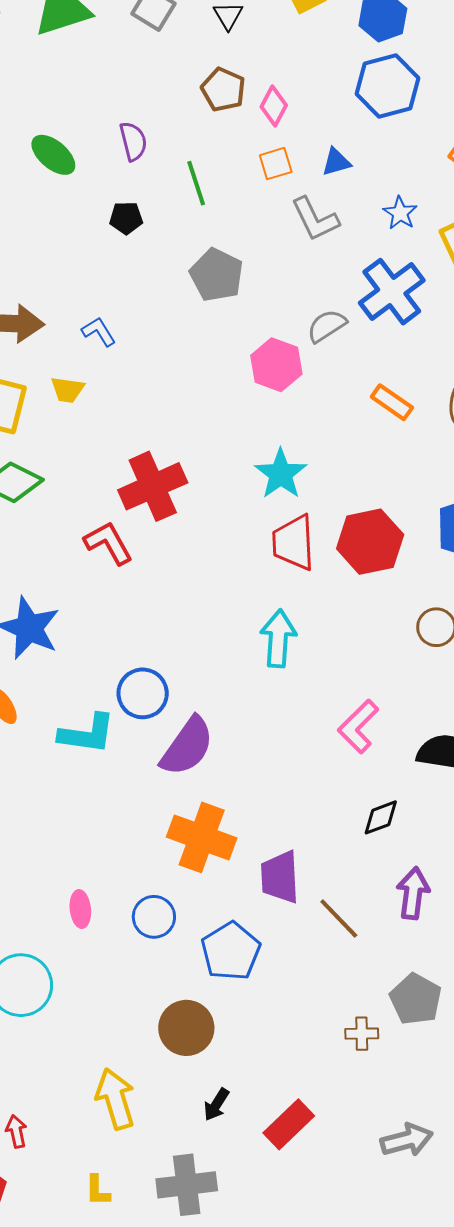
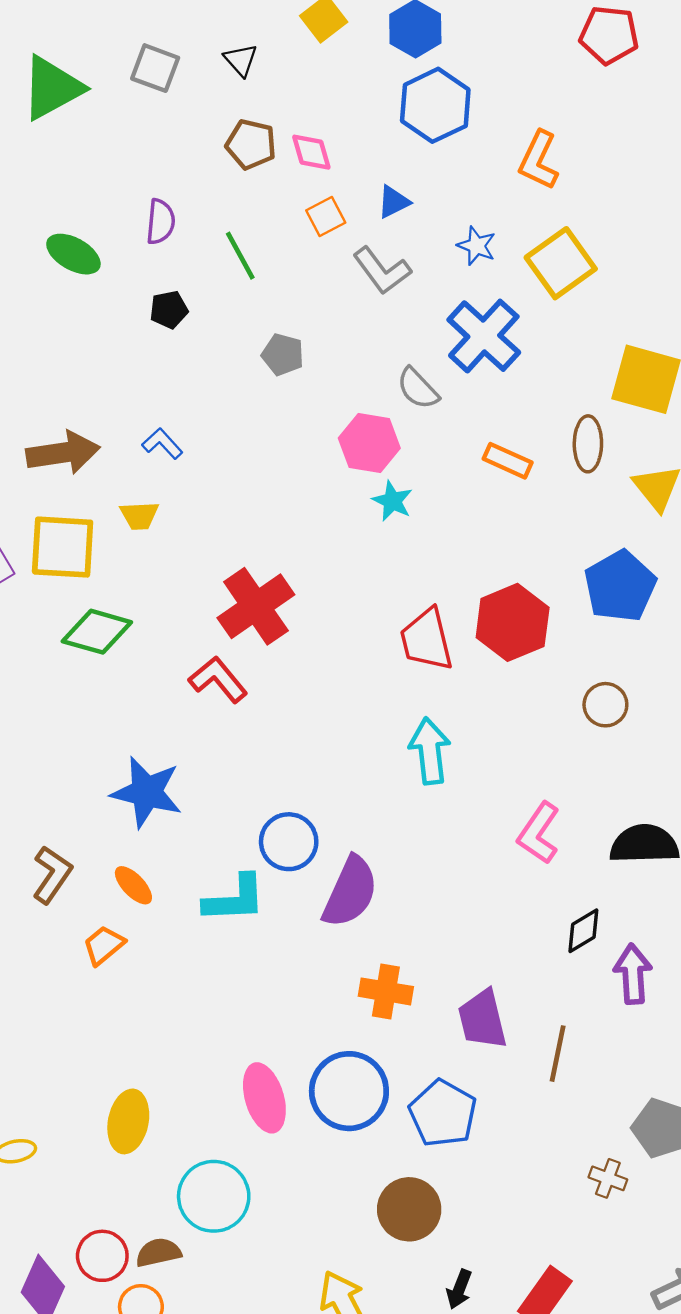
pink diamond: (274, 106) -> (311, 152), turned -33
purple semicircle: (133, 141) -> (161, 222), turned 30
gray pentagon: (217, 275) -> (283, 355), size x0.7
gray semicircle: (327, 326) -> (418, 389), turned -90
cyan star: (281, 474) -> (392, 501), moved, size x0.7
orange cross: (202, 837) -> (386, 991), size x0.7
purple arrow: (413, 893) -> (633, 974), moved
pink ellipse: (80, 909) -> (264, 1098), size x1.6
blue circle: (154, 917) -> (349, 1091), size x1.6
brown line: (339, 919) -> (558, 1054), turned 66
brown cross: (362, 1034) -> (608, 1178), turned 32

